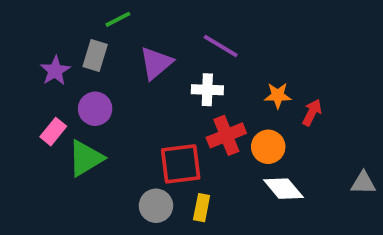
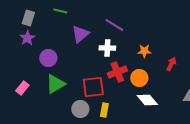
green line: (118, 19) -> (60, 11), turned 40
gray rectangle: (95, 55) -> (28, 18), moved
red arrow: (312, 113) -> (171, 64), moved
pink rectangle: (53, 132) -> (22, 88), moved
green triangle: (86, 158) -> (55, 84), moved

